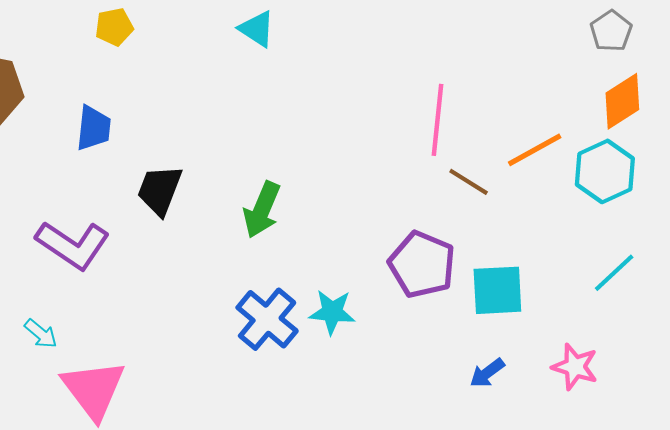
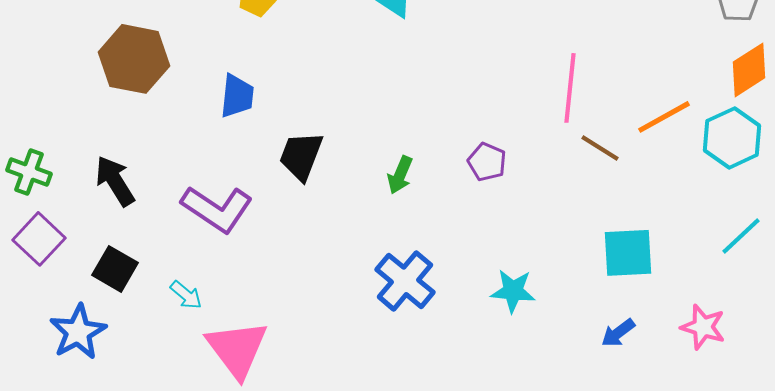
green arrow: (262, 210) -> (400, 175), size x0.7
purple pentagon: (422, 264) -> (487, 162), moved, size x0.6
cyan star: (332, 312) -> (513, 291), moved

